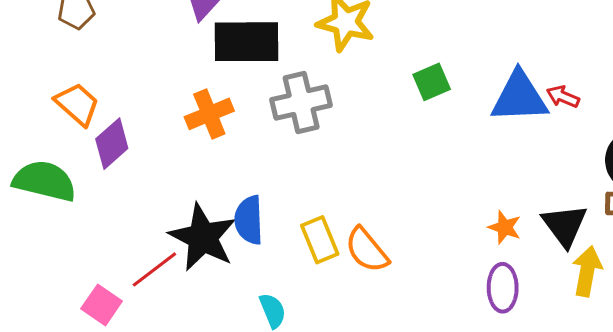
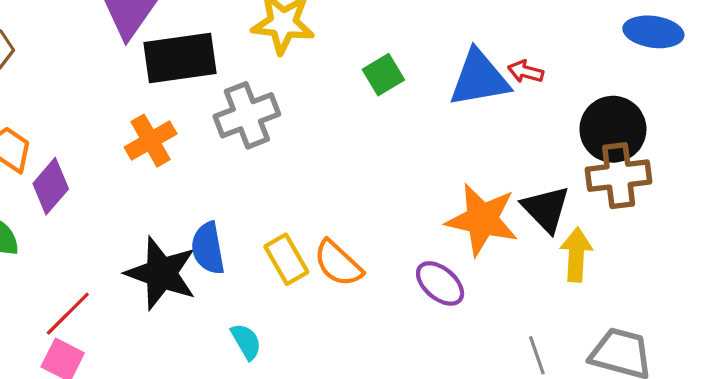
orange star: (505, 227) -> (482, 220), size x2.0
red line: (154, 269) -> (68, 314), moved
purple ellipse: (503, 288) -> (440, 283), moved, turned -42

